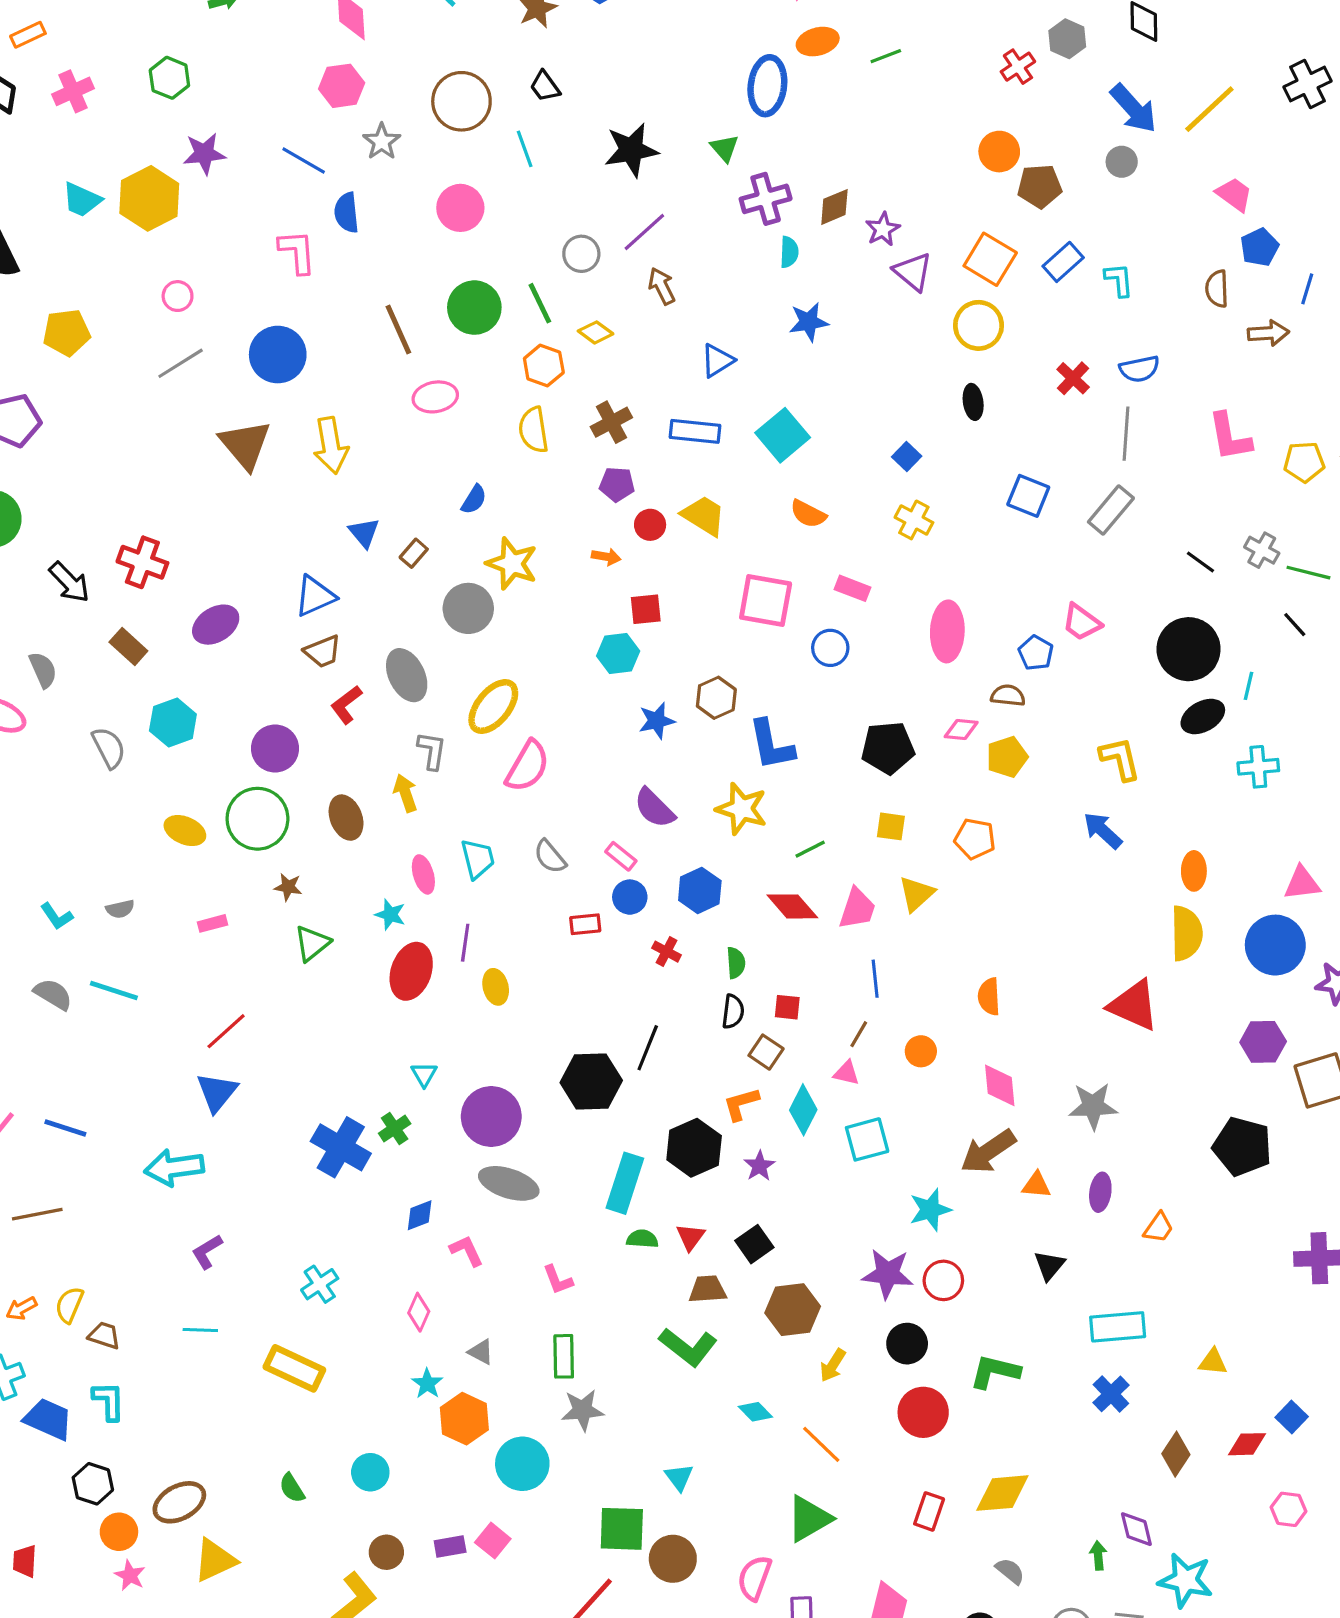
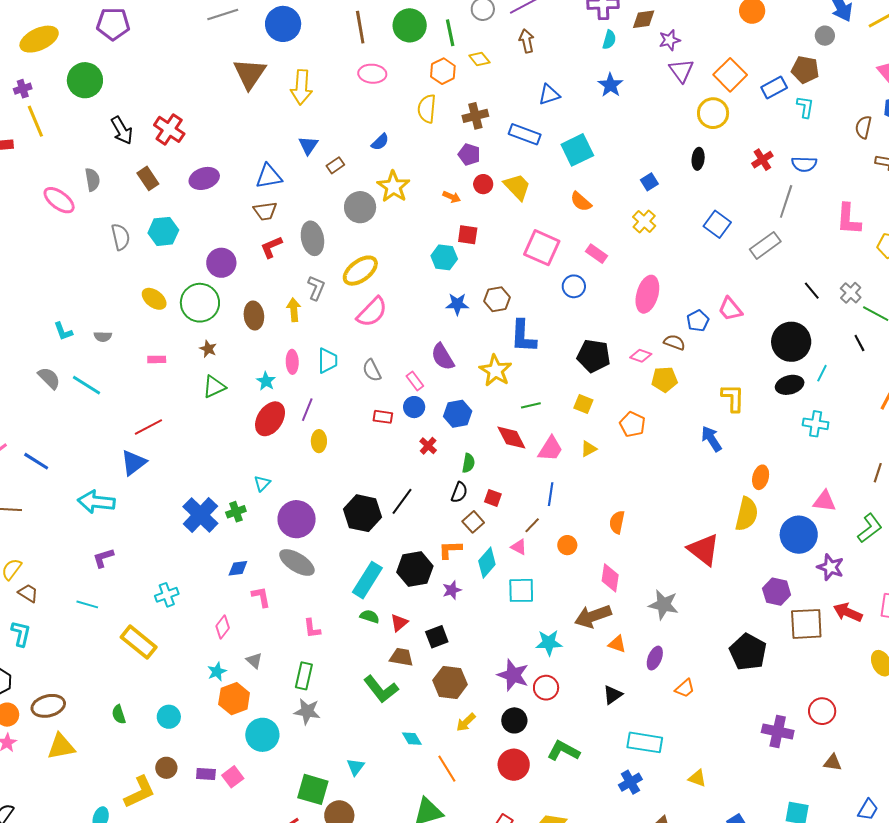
brown pentagon: (1040, 186) -> (805, 70), moved
blue star: (809, 322) -> (610, 85), turned 30
yellow triangle: (916, 894) -> (589, 449), size x0.7

